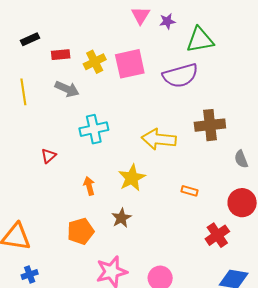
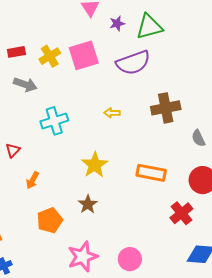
purple star: (167, 21) -> (117, 23), moved
yellow arrow: (159, 139) -> (112, 113), moved, size x0.5
orange arrow: (89, 186) -> (32, 180), moved, turned -132
orange rectangle: (189, 191) -> (151, 173), size x1.8

